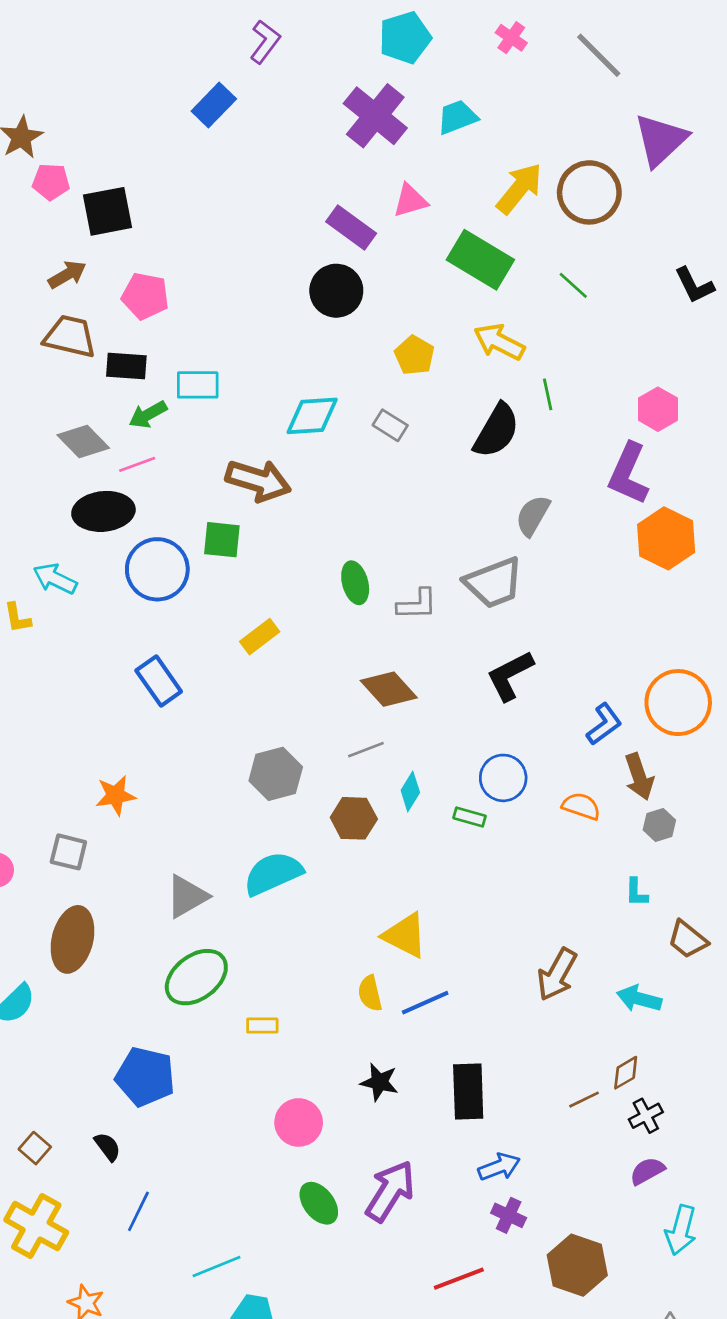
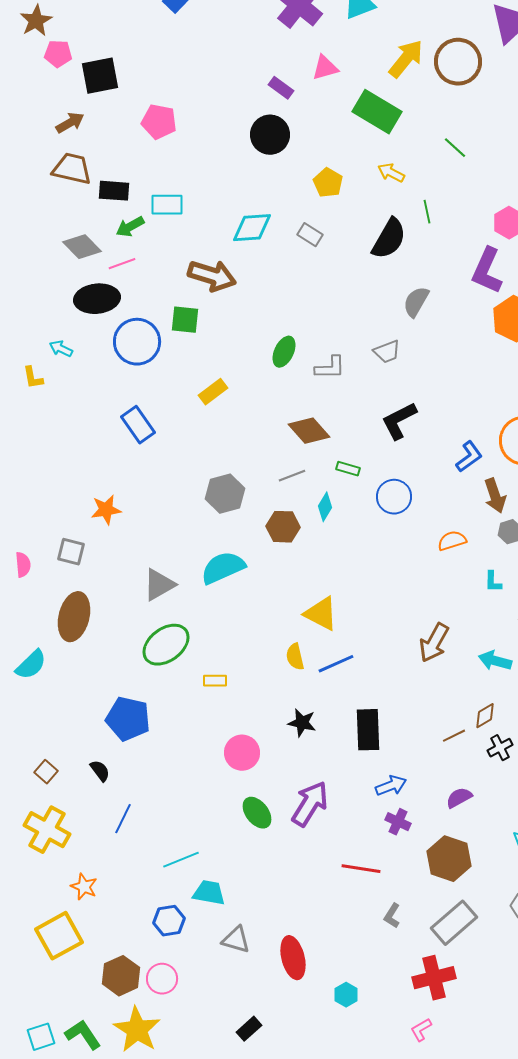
purple rectangle: (351, 227) -> (281, 88), size x0.7
green line: (573, 285) -> (455, 148), moved
pink pentagon: (145, 296) -> (159, 122), moved
yellow arrow: (499, 342) -> (391, 173), size x0.7
cyan arrow: (55, 579) -> (61, 349), size x0.7
green ellipse: (355, 583) -> (284, 352), turned 40
gray trapezoid: (494, 583) -> (387, 352), size x0.6
orange semicircle: (581, 806) -> (452, 541), moved, turned -36
green rectangle: (470, 817) -> (348, 469), moved
purple semicircle: (647, 1171) -> (459, 798), moved
red line: (459, 1279) -> (361, 869), turned 30

